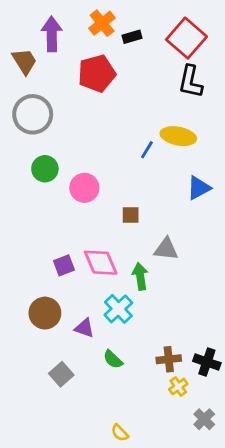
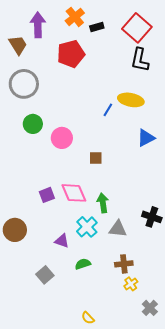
gray triangle: (166, 249) -> (118, 229), moved
brown circle: (45, 313) -> (15, 230), moved
green semicircle: (113, 359) -> (83, 264), turned 119
black cross: (207, 362) -> (152, 217), moved

